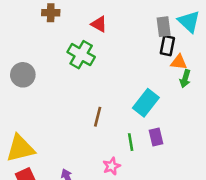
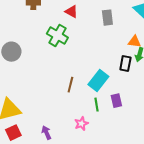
gray rectangle: (164, 27) -> (107, 18), moved
black rectangle: (167, 46) -> (125, 64), moved
cyan rectangle: (146, 103) -> (98, 81), moved

